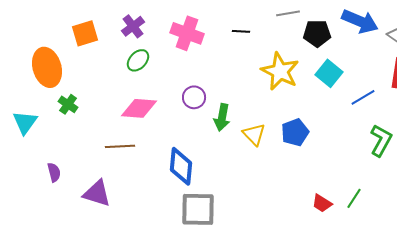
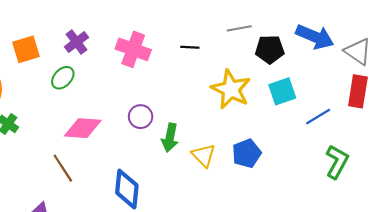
green ellipse: (138, 60) -> (63, 78), moved
cyan square: (329, 73) -> (282, 91), turned 32
brown line: (120, 146) -> (63, 168), turned 60

